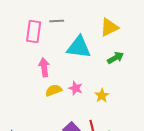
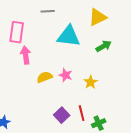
pink rectangle: (34, 31) -> (17, 32), moved
pink arrow: (44, 67) -> (26, 55), moved

